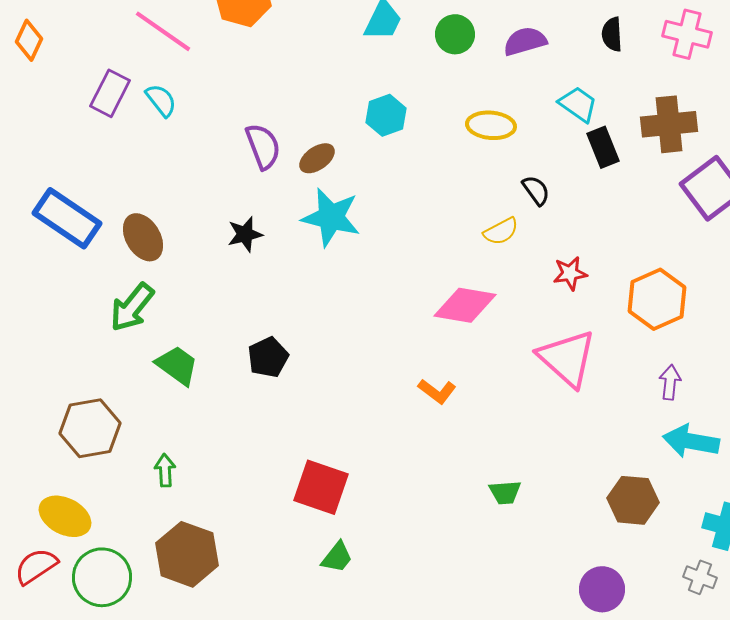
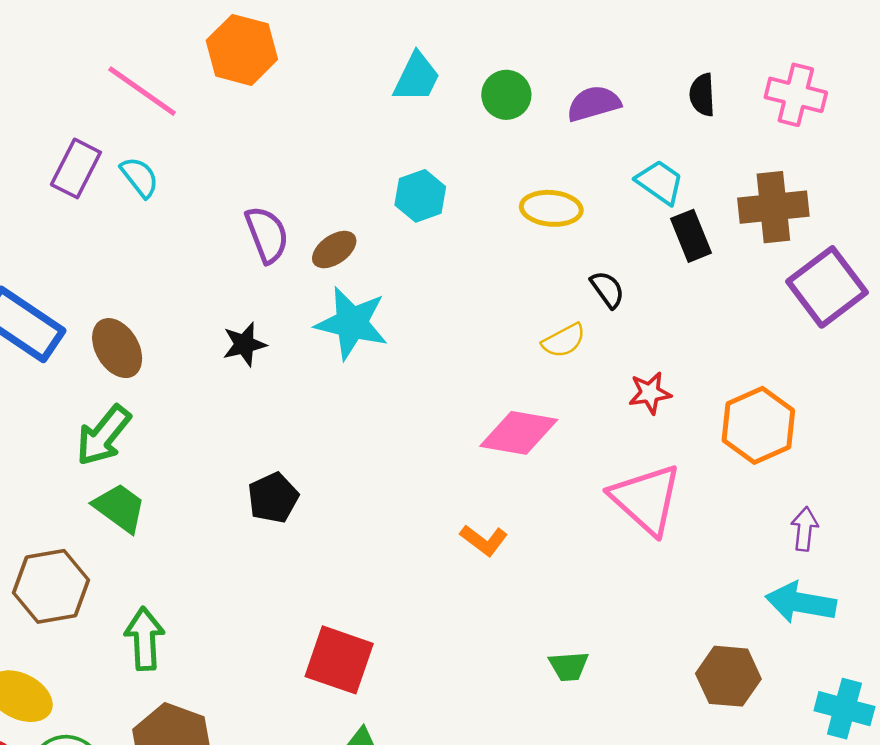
green trapezoid: (177, 365) -> (120, 508), moved
purple arrow: (670, 382) -> (805, 529), moved
green arrow: (165, 470) -> (145, 639), size x1.5

